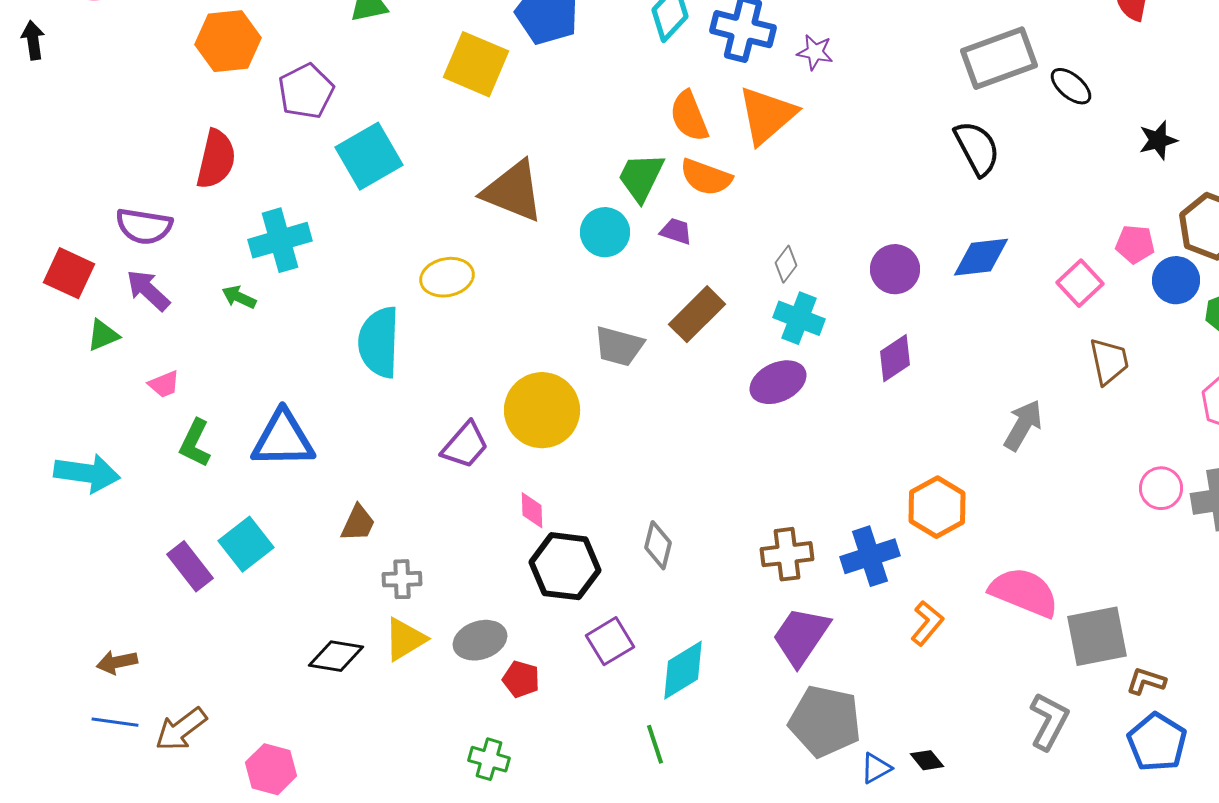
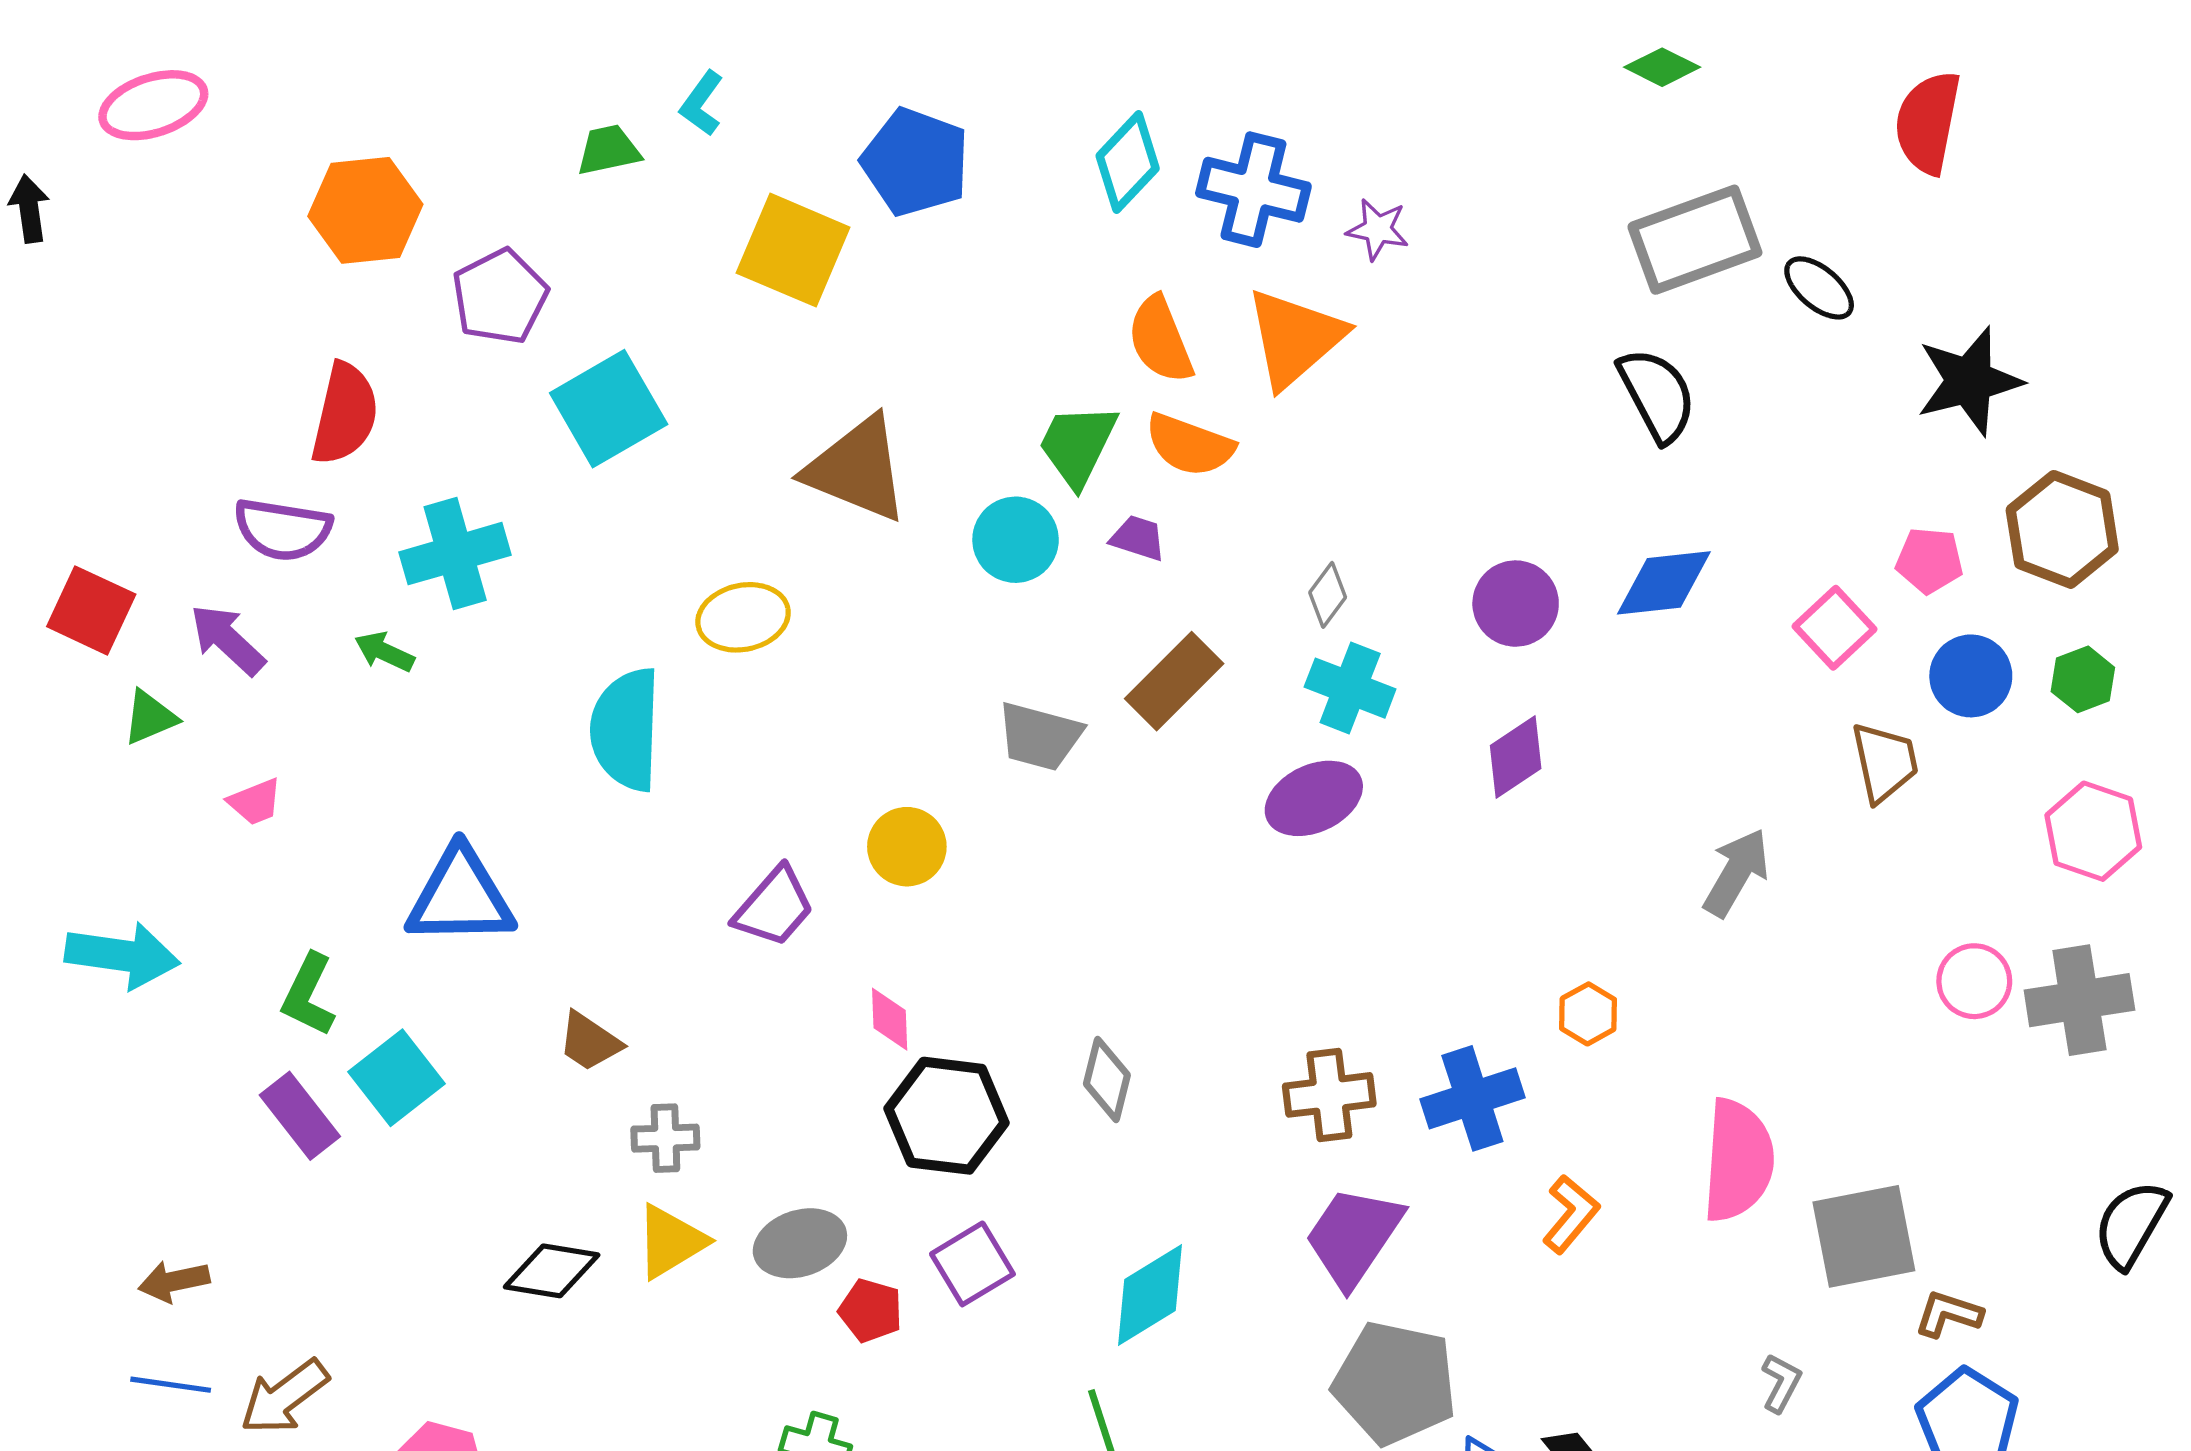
black star: (1158, 140) -> (1969, 381), size x1.6
purple semicircle: (144, 226) -> (283, 529), moved
blue circle: (1176, 280) -> (1971, 676), moved
yellow circle: (542, 410) -> (907, 847), size x0.6
green L-shape: (195, 443) -> (309, 995), moved
orange hexagon: (937, 507) -> (1588, 1014), size x0.6
brown trapezoid: (358, 523) -> (590, 1042), turned 99
pink semicircle: (1024, 592) -> (1738, 1161), turned 72
purple square: (610, 641) -> (972, 1264), moved
gray L-shape: (1049, 721) -> (1781, 1383), size x0.6

